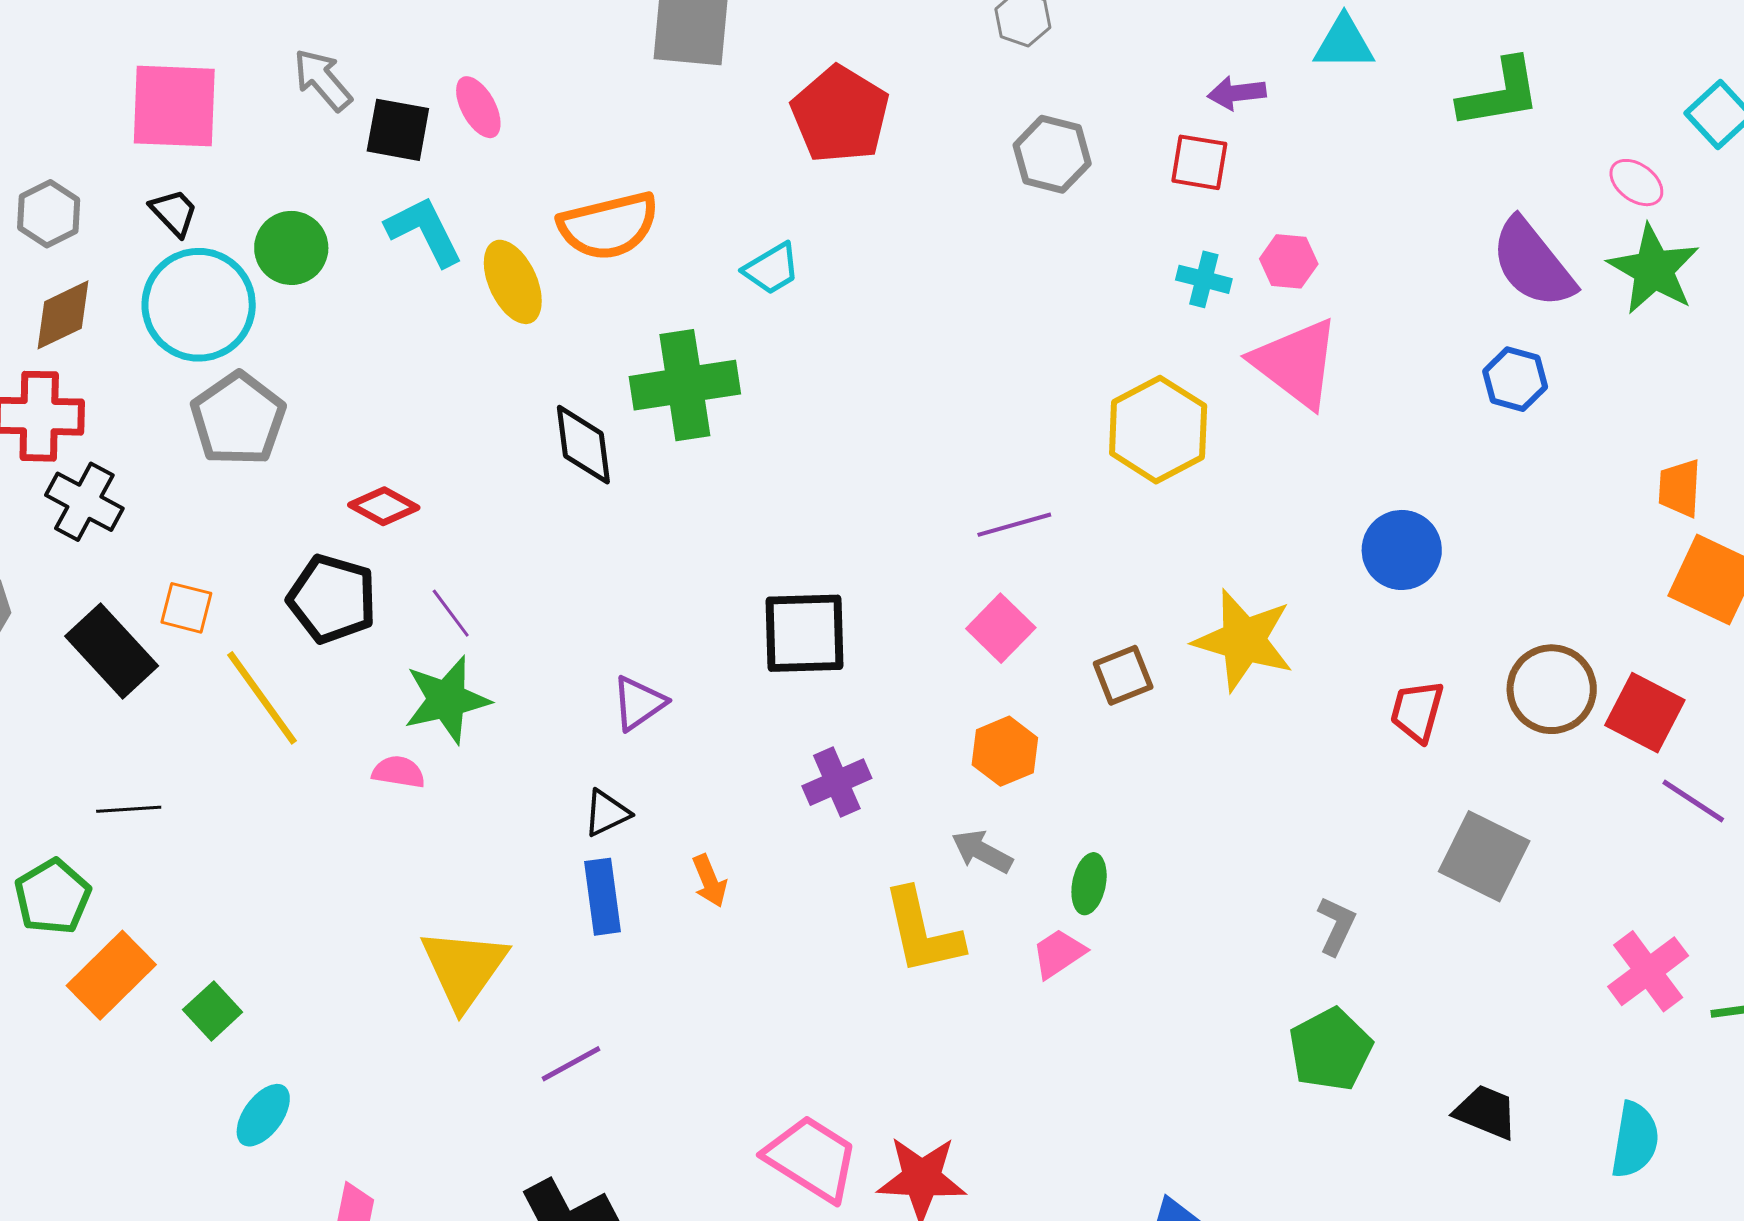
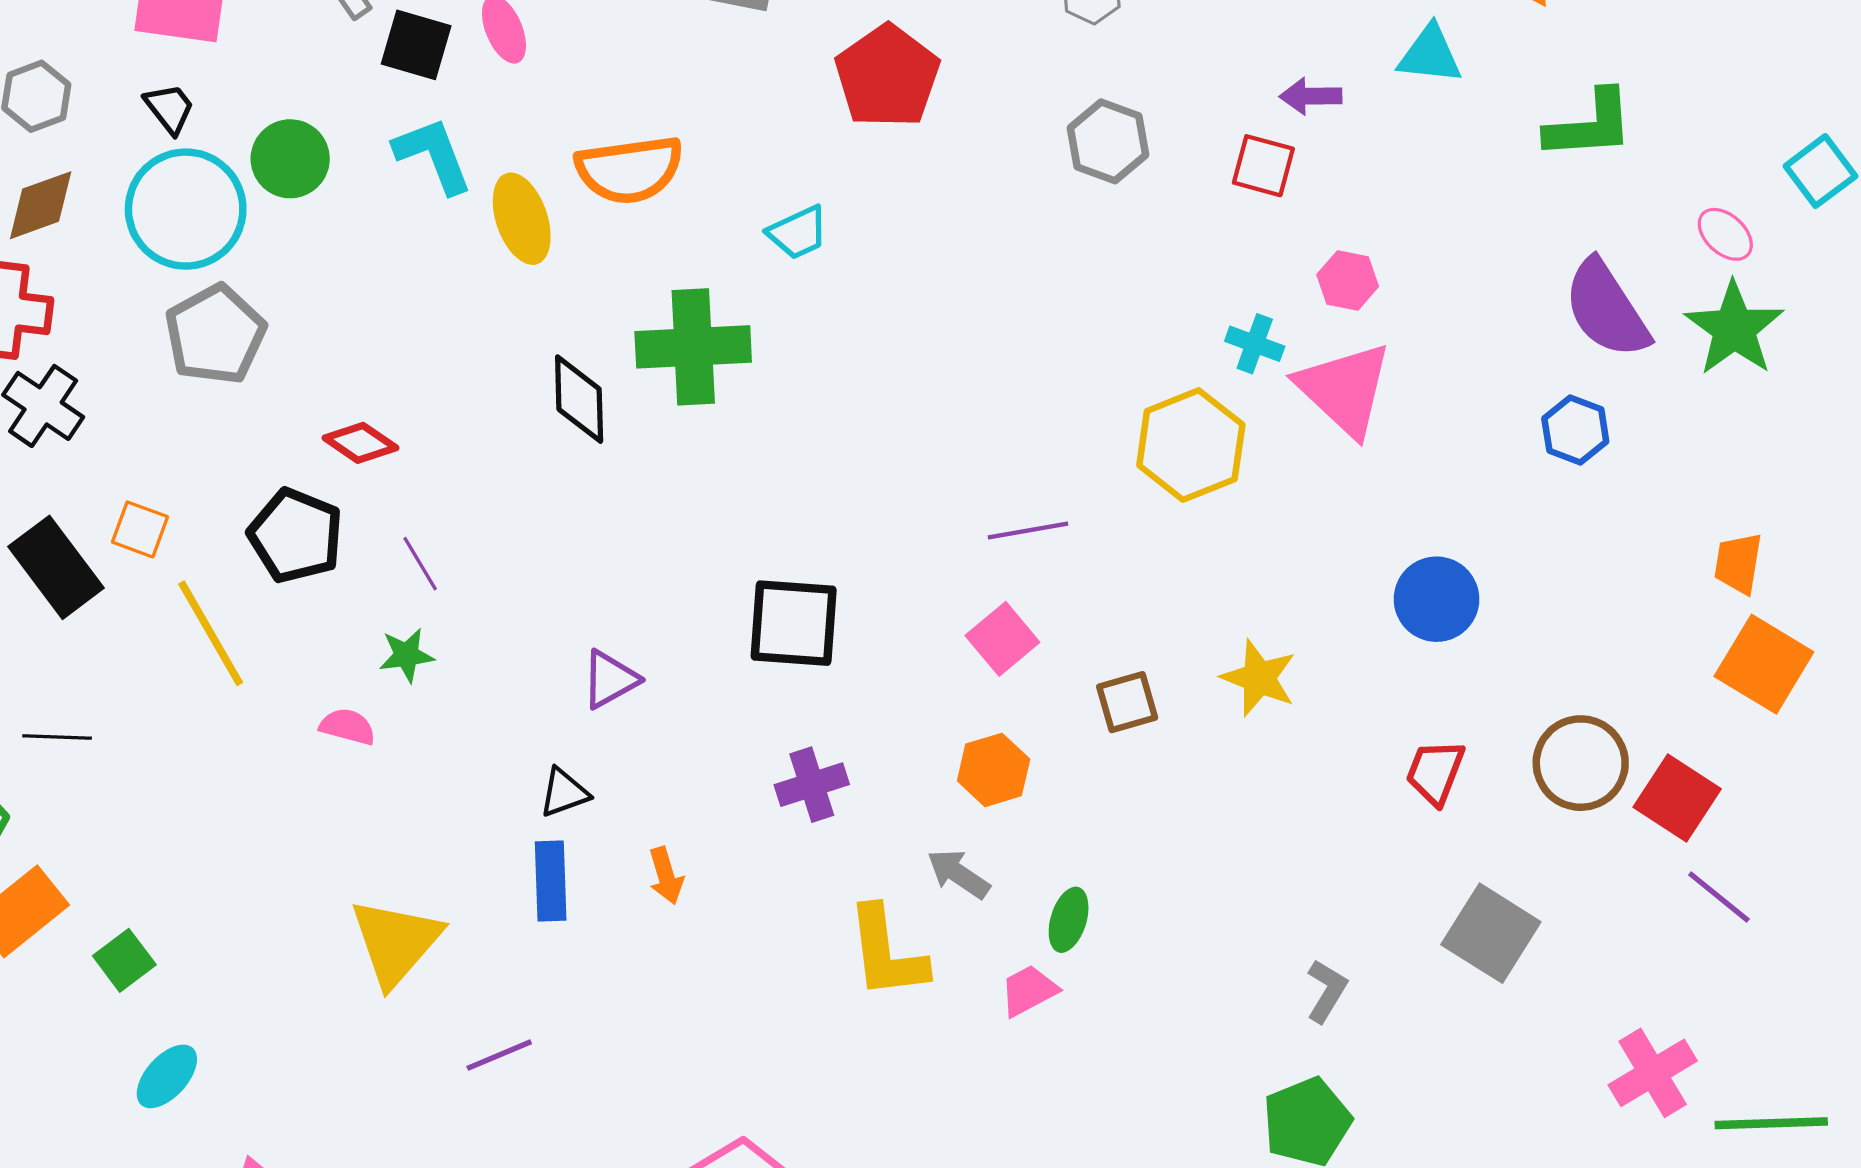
cyan cross: (1204, 279) -> (1255, 344), moved
yellow star: (1244, 640) -> (1259, 678), size x0.7
green star: (447, 700) -> (407, 655), size x0.6

